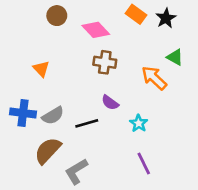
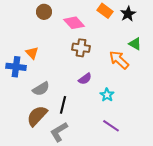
purple semicircle: (110, 103) -> (85, 79), turned -72
blue cross: (23, 113) -> (16, 67), moved
black line: (87, 123) -> (63, 105), moved, turned -60
purple line: (144, 164) -> (111, 126), turned -30

